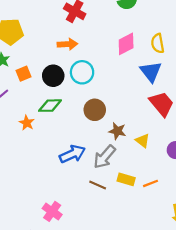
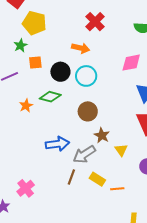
brown line: (98, 185) -> (71, 177), turned 70

